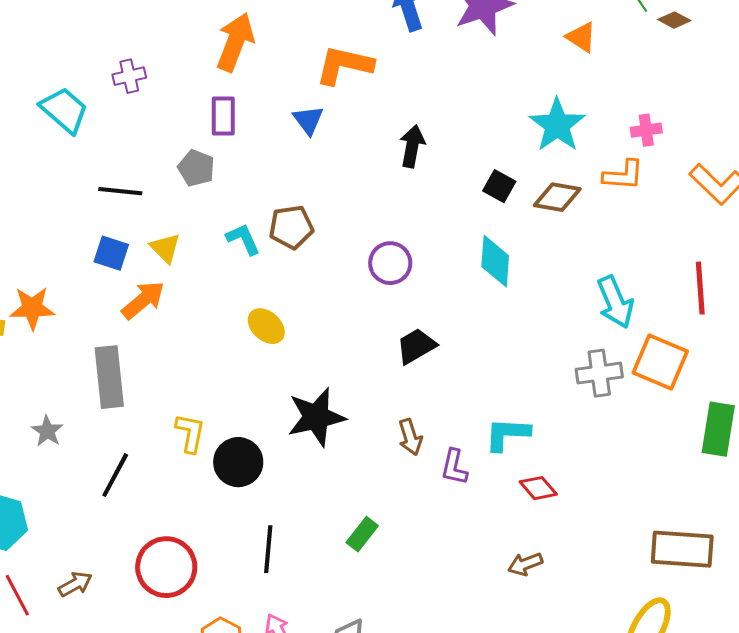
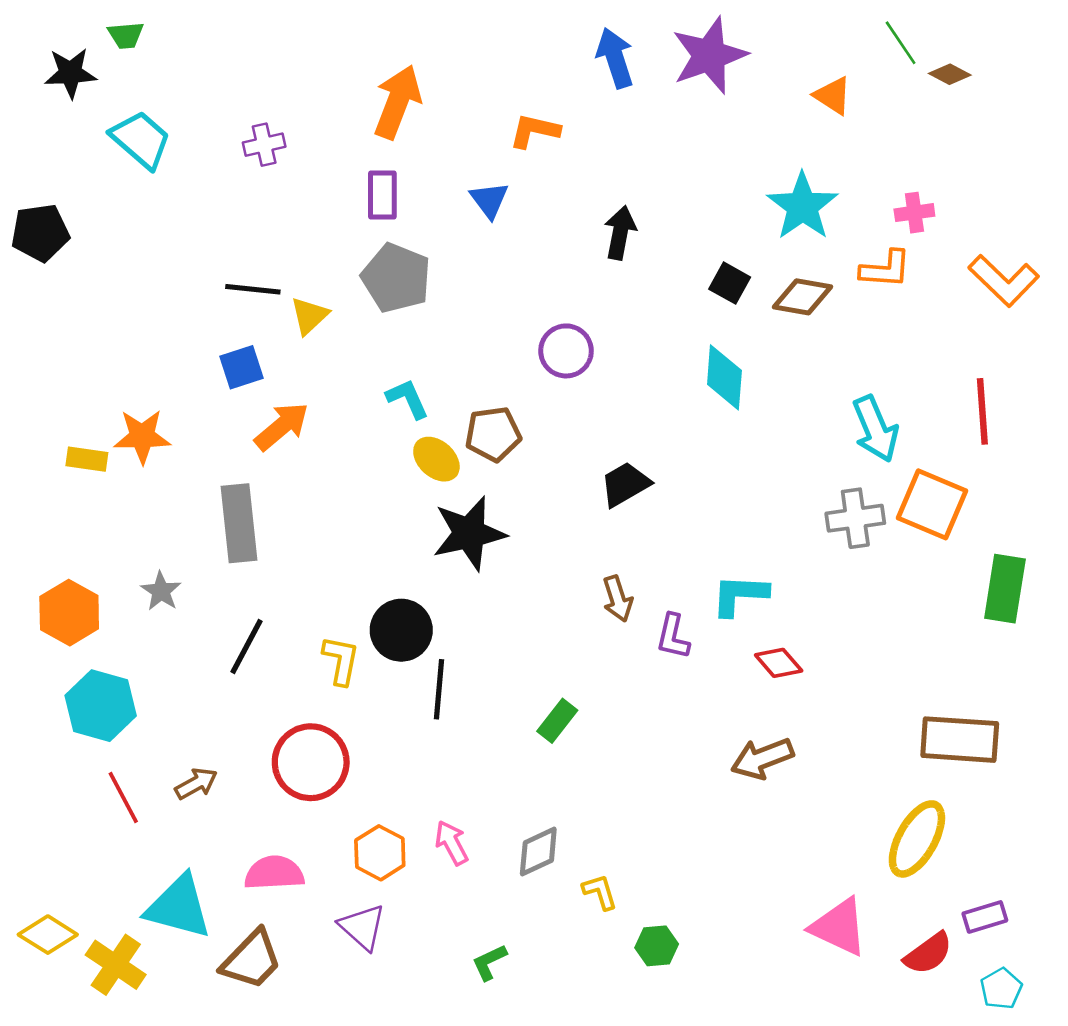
orange L-shape: (344, 65) -> (535, 131), size x0.7
cyan trapezoid: (64, 110) -> (141, 140), moved
gray pentagon: (196, 168) -> (396, 278), moved, size x1.5
brown pentagon: (291, 227) -> (493, 434), moved
cyan L-shape: (243, 239) -> (408, 399), moved
yellow triangle: (165, 248) -> (309, 316), moved, turned 32
blue square: (111, 253) -> (241, 367), turned -36
purple circle: (390, 263) -> (566, 351), moved
black star: (316, 417) -> (469, 533), moved
yellow L-shape: (190, 433) -> (341, 660), moved
black line: (268, 549) -> (439, 689), moved
brown arrow: (525, 564) -> (762, 758), size x1.4

